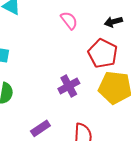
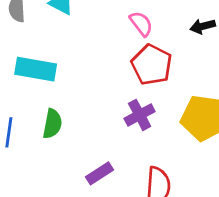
red pentagon: (103, 54) -> (152, 65), moved

